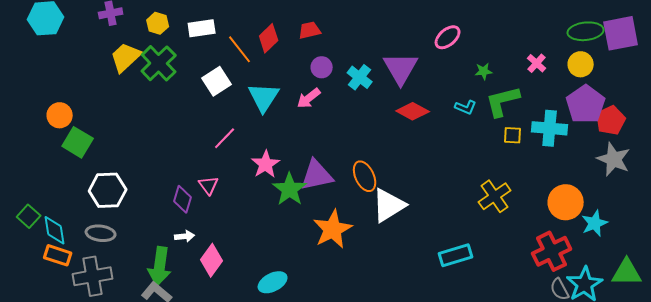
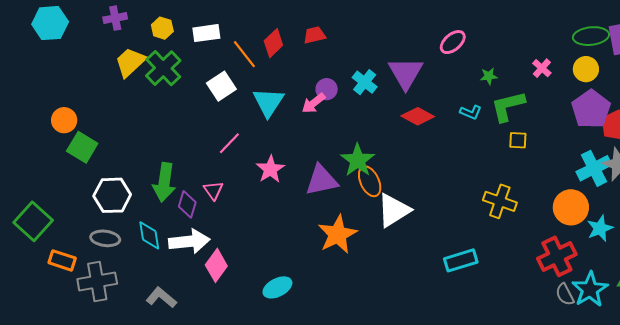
purple circle: (322, 67) -> (327, 89), moved
cyan cross: (550, 128) -> (594, 168), moved, turned -32
green star: (290, 189) -> (358, 160), moved
yellow cross: (495, 196) -> (500, 201), turned -36
green square: (29, 216) -> (33, 221), size x1.6
cyan diamond: (55, 230) -> (149, 235), moved
white arrow: (185, 236) -> (189, 241), size x2.0
green arrow: (160, 266) -> (164, 182), moved

